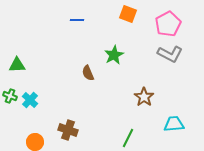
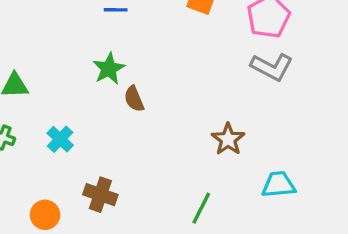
green star: (114, 55) -> (109, 69), moved
cyan cross: (30, 100) -> (60, 139), moved

